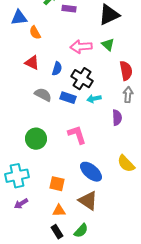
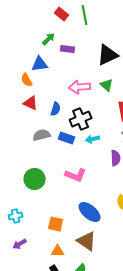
blue triangle: (19, 18) -> (40, 64), moved
orange semicircle: (35, 33) -> (27, 80), moved
black cross: (82, 79) -> (81, 119), turned 35
gray semicircle: (43, 95) -> (42, 135), turned -42
pink L-shape: (77, 135) -> (76, 175), turned 130
cyan cross: (17, 176) -> (16, 216), size x0.6

